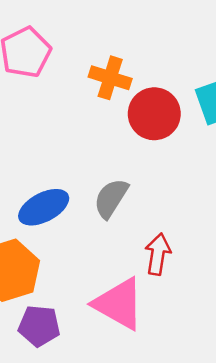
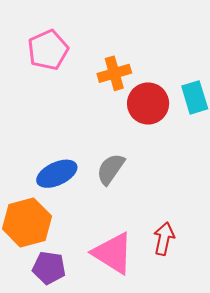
orange cross: (110, 78) -> (114, 73), turned -36
red arrow: (158, 254) -> (164, 239), moved

